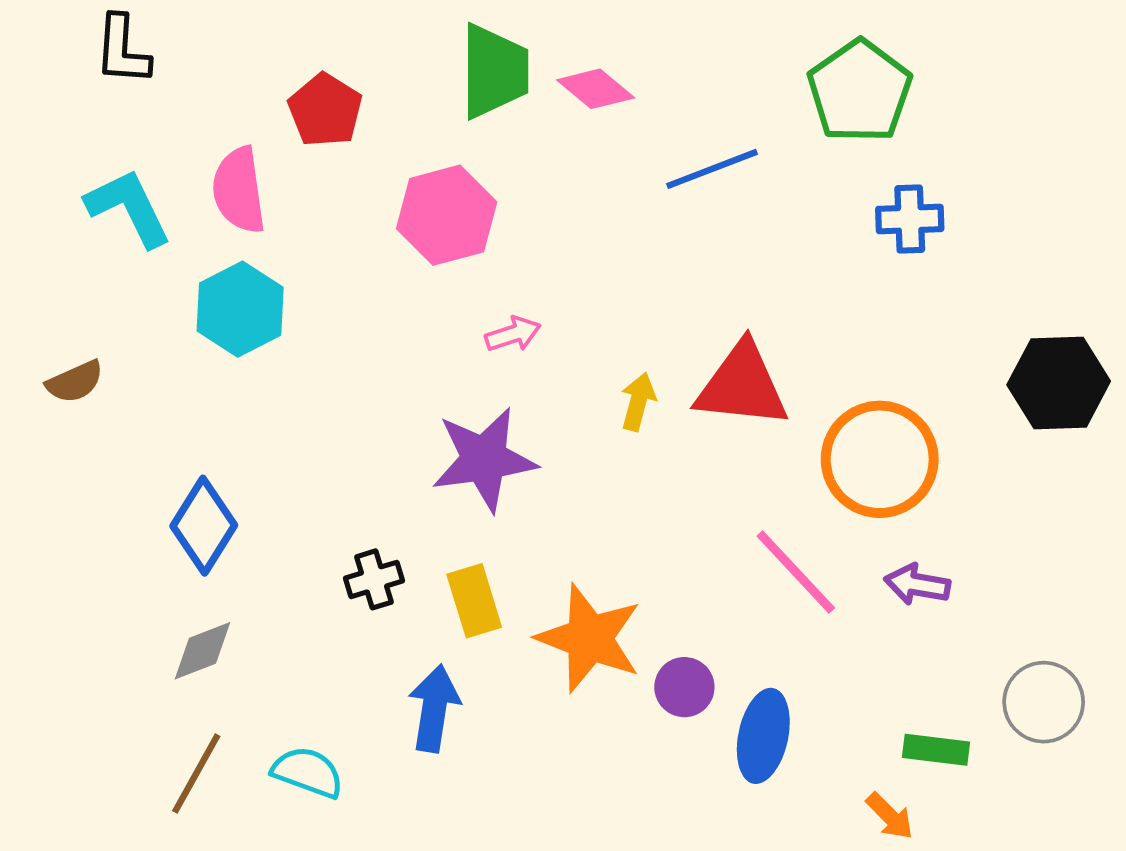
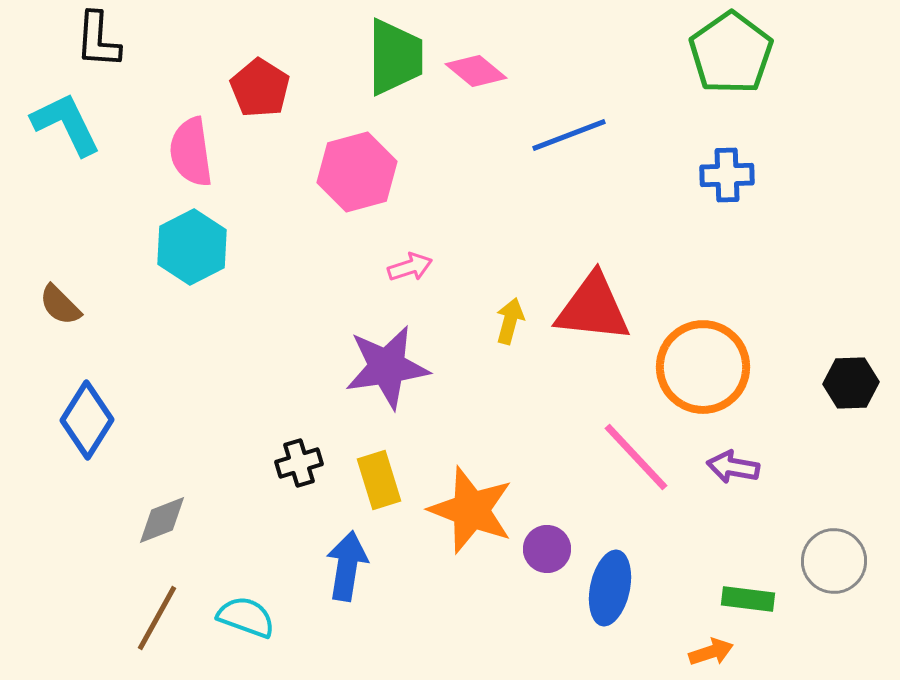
green pentagon: (860, 91) -> (731, 53), moved
cyan L-shape: (129, 208) -> (66, 124), moved
brown semicircle: (75, 382) -> (60, 305), turned 69
black hexagon: (1059, 383) -> (851, 383), moved, size x0.7
blue diamond: (204, 526) -> (87, 420), moved
orange arrow: (890, 816) -> (711, 652), turned -63

